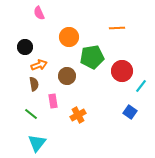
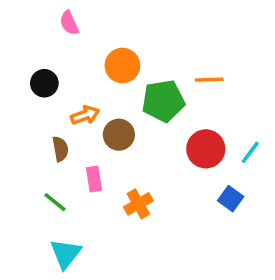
orange line: (117, 28) -> (209, 80), moved
orange arrow: (39, 65) -> (85, 115), moved
red circle: (122, 71) -> (206, 149), moved

